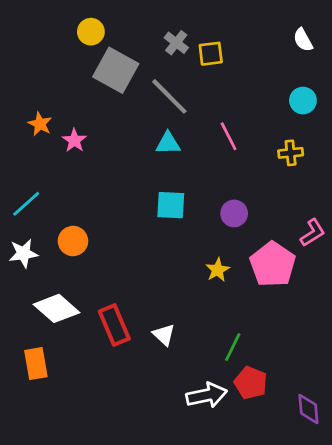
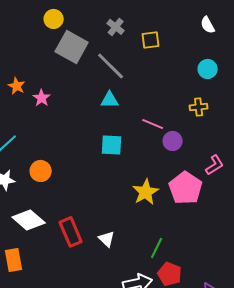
yellow square: (211, 54) -> (151, 40), moved
pink line: (229, 136) -> (153, 124), moved, turned -40
purple circle: (234, 213) -> (173, 141), moved
yellow star: (218, 270) -> (146, 192), size x1.5

